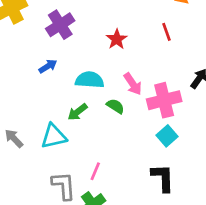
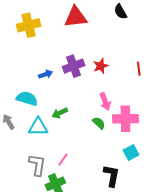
purple cross: (60, 25) -> (74, 66), moved
cyan semicircle: (90, 80) -> (27, 98), moved
green semicircle: (115, 106) -> (99, 123), moved
cyan square: (167, 136) -> (131, 152), moved

